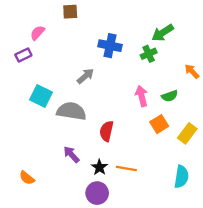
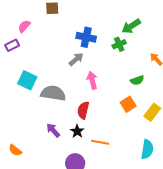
gray arrow: (85, 76) -> (76, 59), moved
pink arrow: (142, 96) -> (92, 80), moved
black star: (99, 167) -> (77, 131), moved

